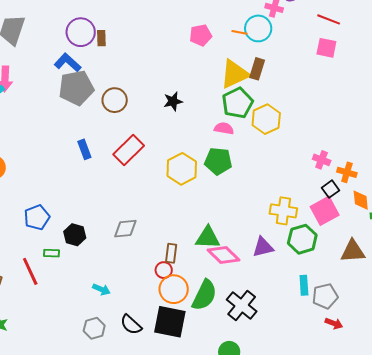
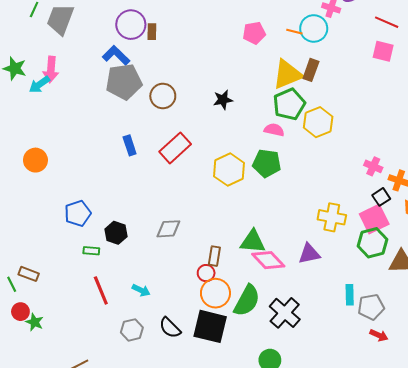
green hexagon: (302, 239) -> (372, 243), moved
red line: (30, 271) -> (101, 290), moved

